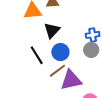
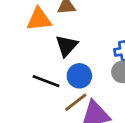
black line: (37, 55) -> (46, 81), turned -36

